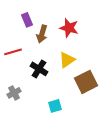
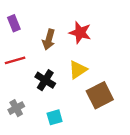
purple rectangle: (27, 20) -> (14, 23), moved
cyan square: (55, 106) -> (55, 117), moved

